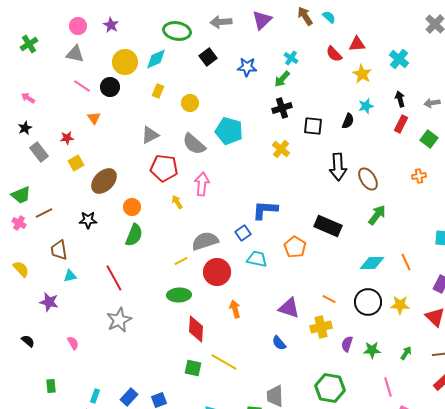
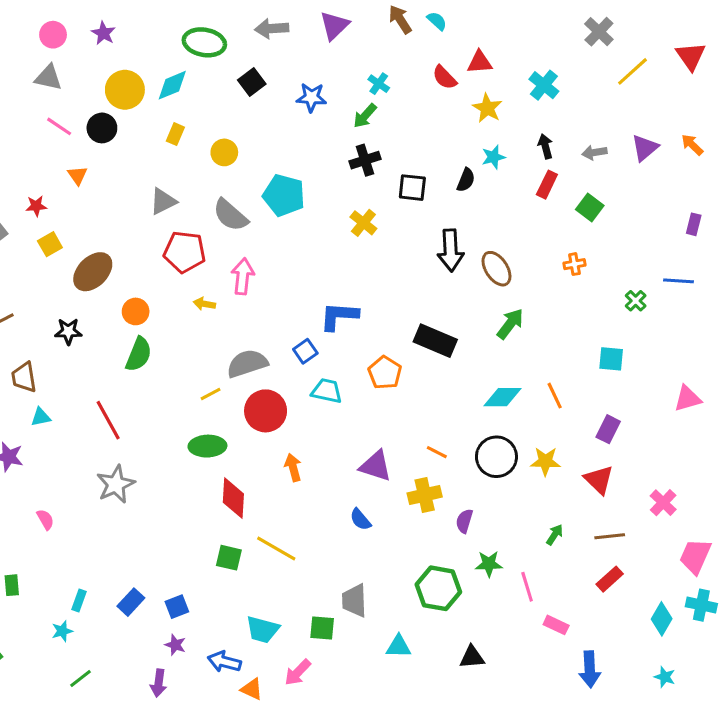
yellow arrow: (177, 202) -> (204, 304), turned -48
green star: (372, 350) -> (489, 564), moved

